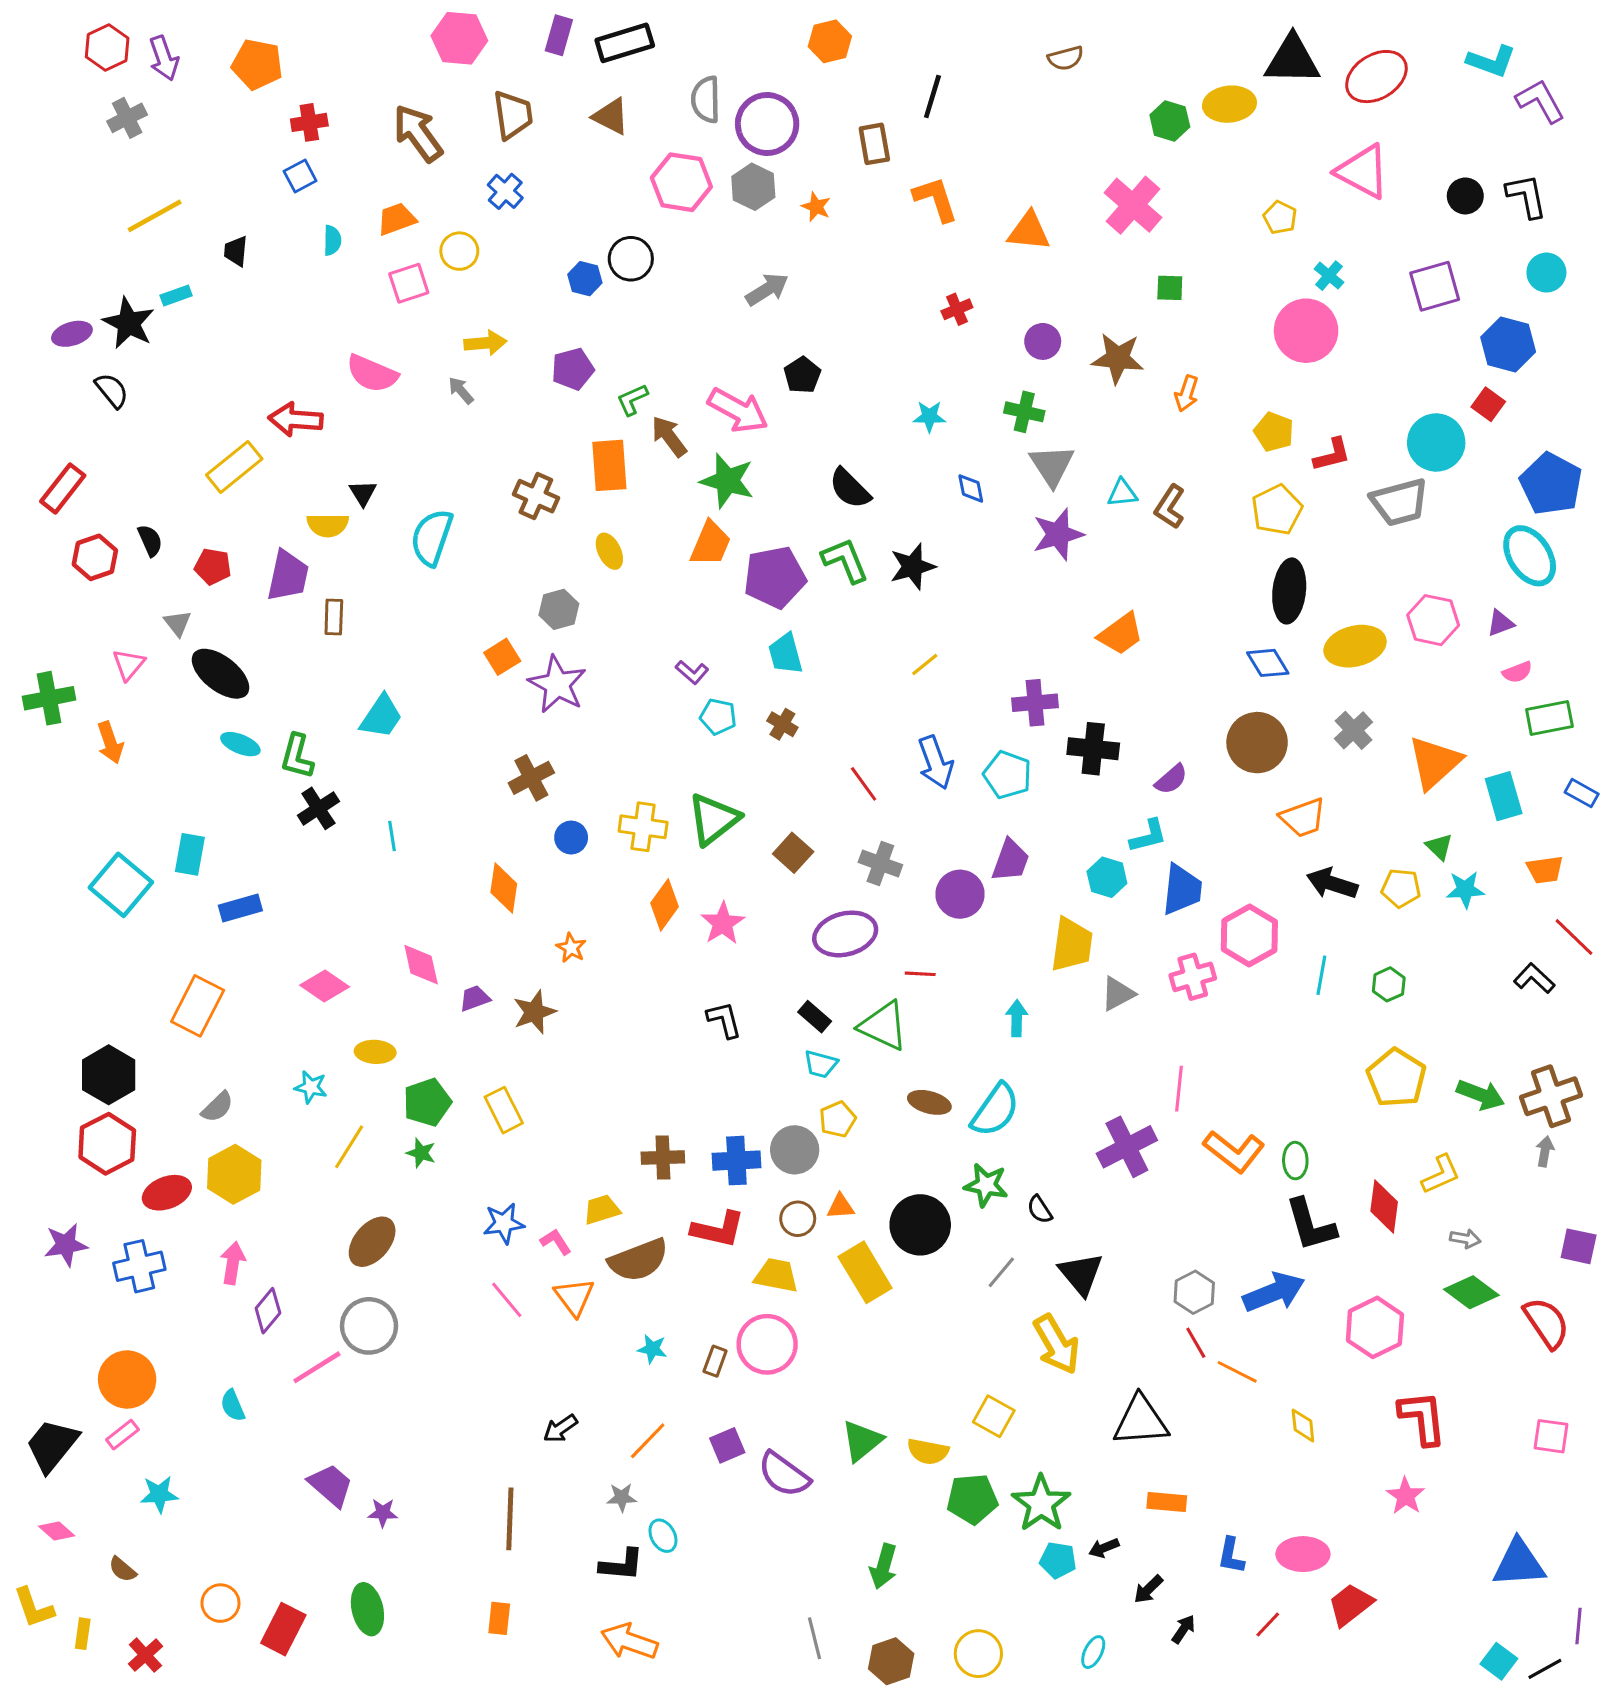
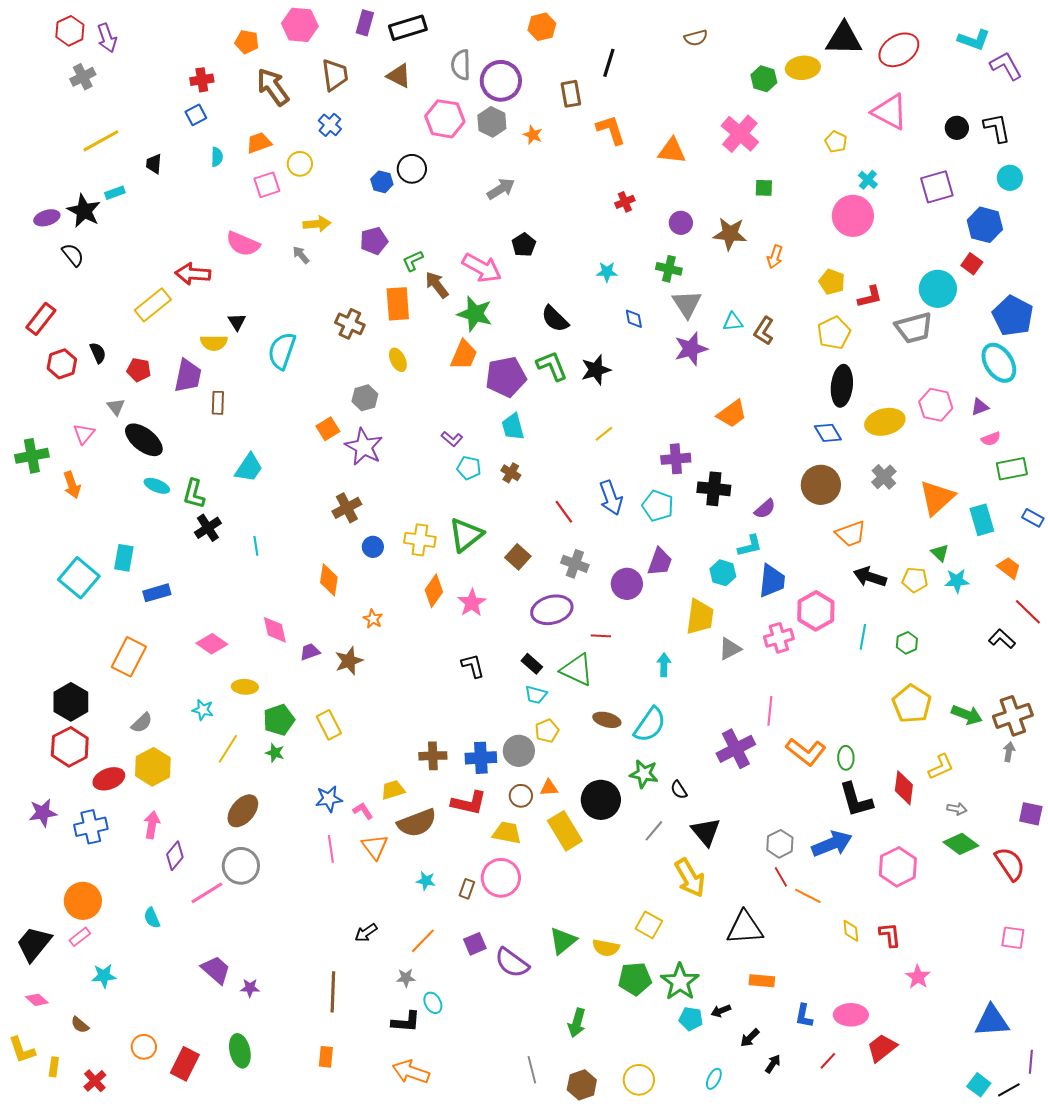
orange pentagon: (257, 64) -> (247, 42), moved, size x0.7
orange trapezoid: (1545, 870) -> (1009, 568), turned -135
pink line: (507, 1300) -> (331, 849), turned 32
red L-shape: (1422, 1418) -> (890, 935), moved, size x0.7

